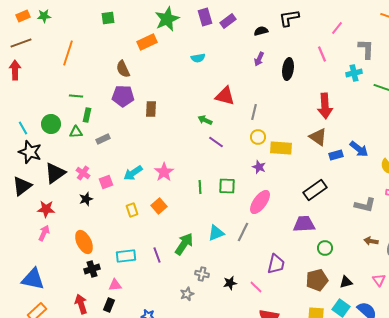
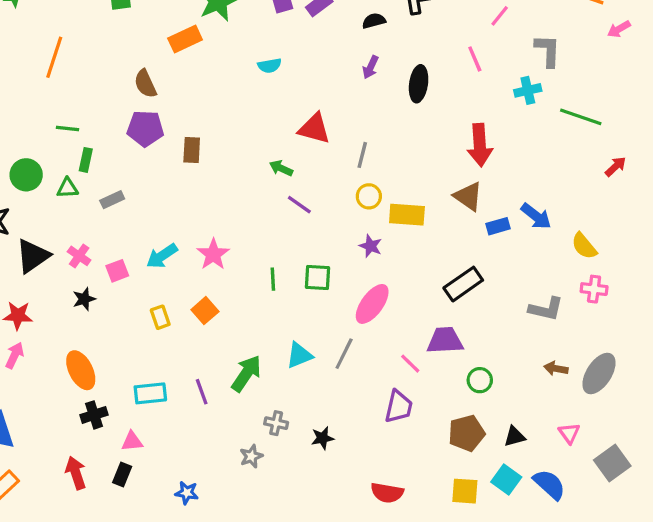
pink line: (256, 287) -> (410, 364), moved

